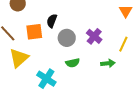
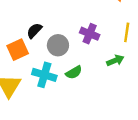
black semicircle: (52, 21) -> (34, 31), turned 40
cyan cross: (46, 79) -> (44, 75), moved

